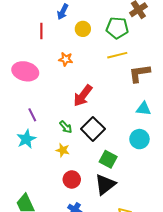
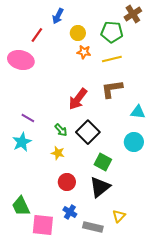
red line: (41, 31) -> (37, 35), turned 35
orange star: (66, 59) -> (84, 52), moved
pink ellipse: (25, 71) -> (21, 60), moved
brown L-shape: (139, 73) -> (112, 89), moved
purple line: (32, 115) -> (28, 118), turned -32

